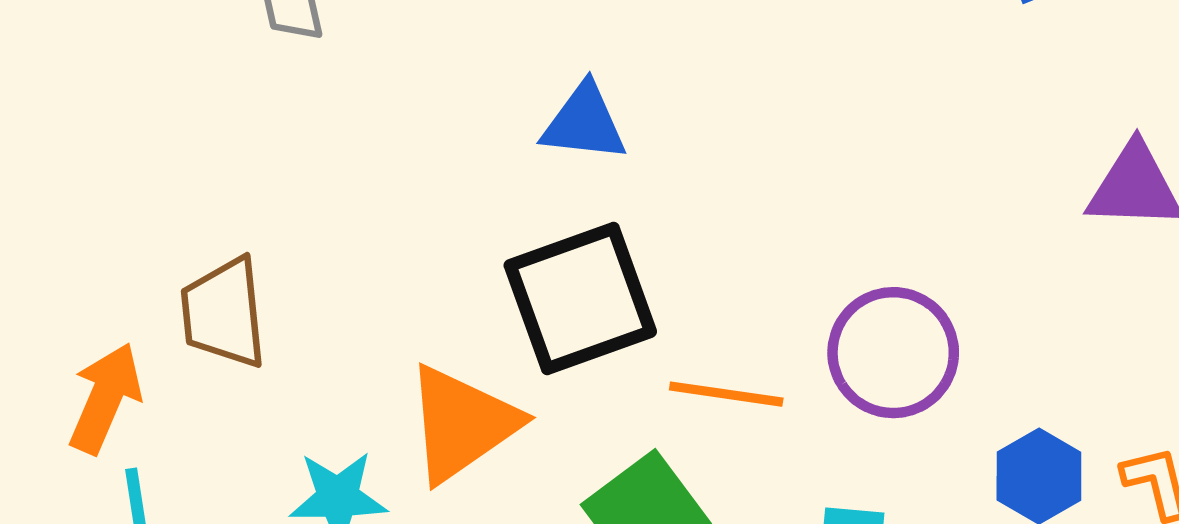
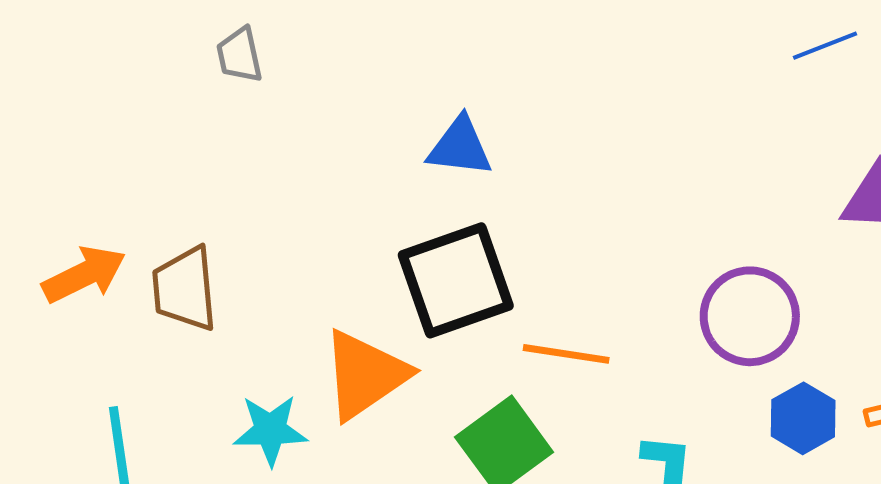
purple circle: (893, 353) -> (750, 316), moved
orange arrow: (105, 398) -> (84, 275), moved, turned 40

